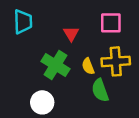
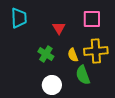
green cross: (55, 65) -> (46, 54), size x0.7
white circle: (42, 102) -> (52, 85), moved

